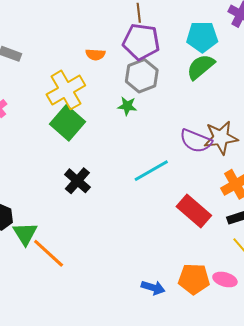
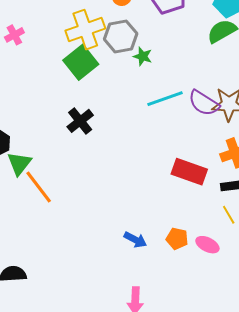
gray hexagon: (142, 76) -> (121, 36), moved
cyan line: (151, 171) -> (165, 99), moved
red rectangle: (194, 211) -> (189, 172), turned -32
orange pentagon: (194, 279) -> (177, 239), size x0.7

